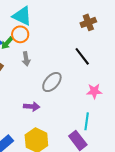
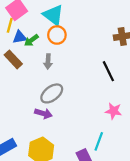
orange circle: (20, 34) -> (57, 35), moved
gray ellipse: (52, 82) -> (52, 93), moved

